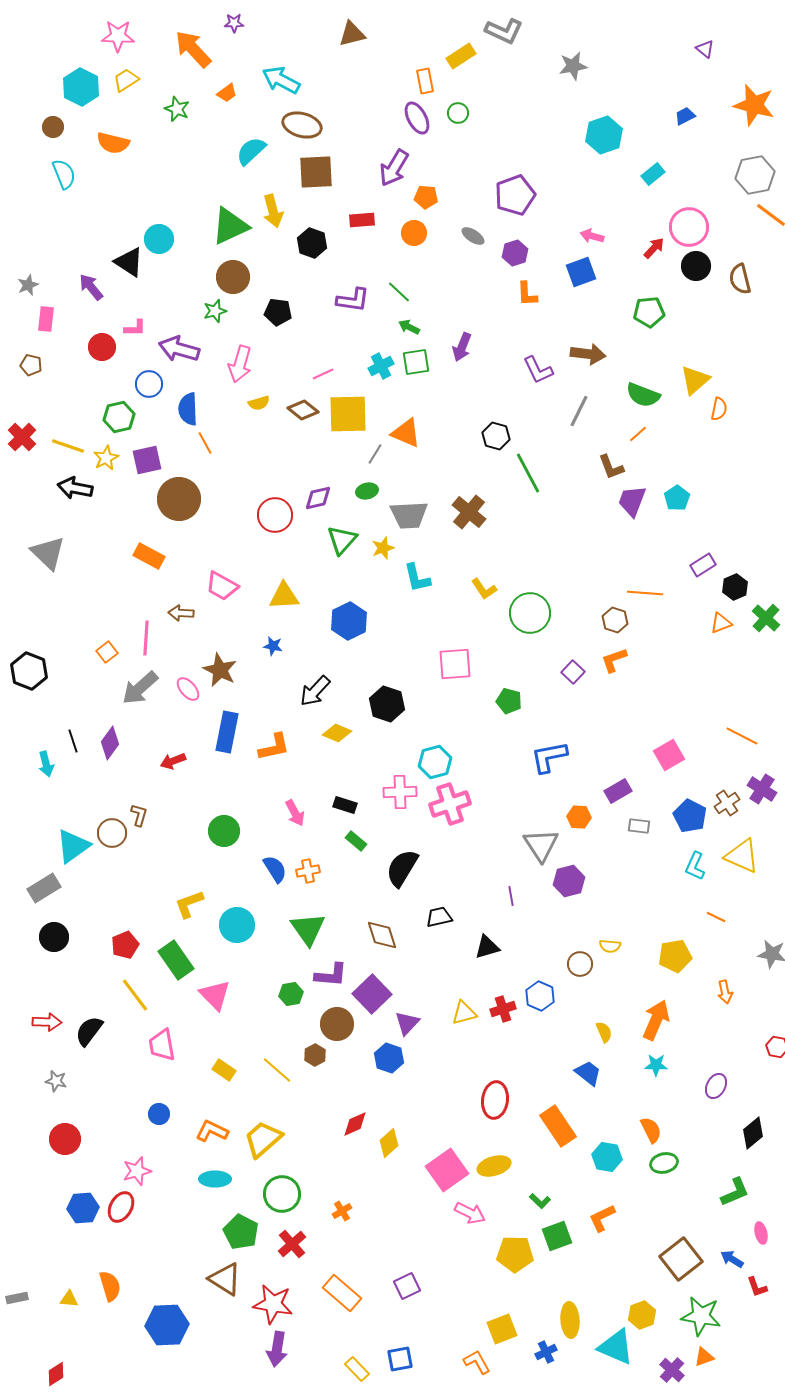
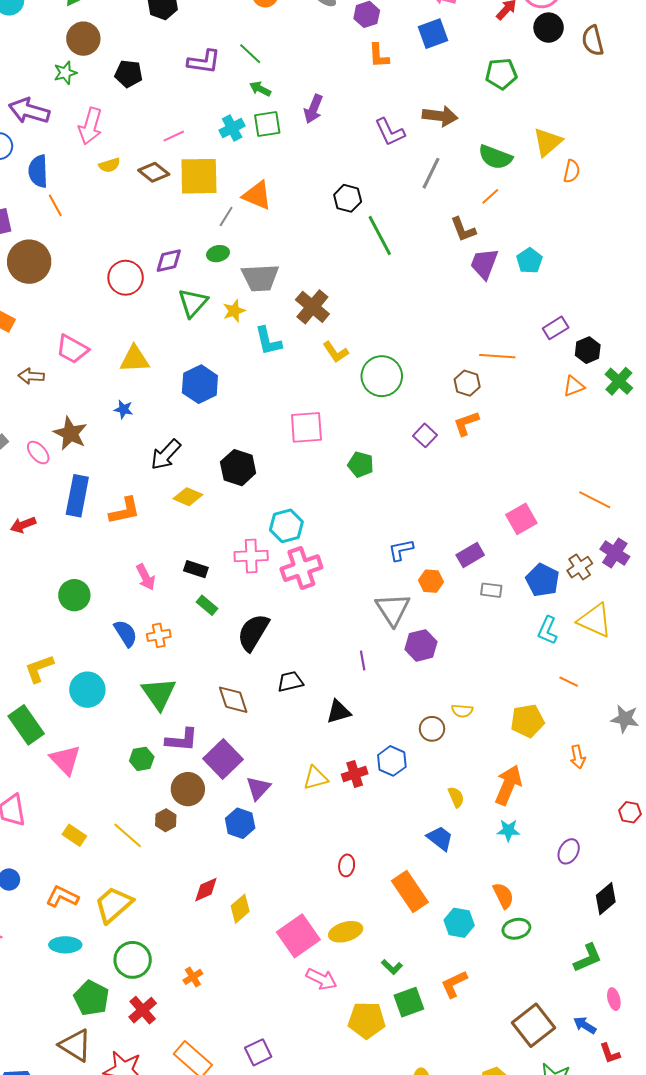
brown cross: (469, 512) -> (312, 307), moved
blue L-shape: (549, 757) -> (401, 550), moved, size x0.7
red ellipse: (495, 1100) -> (347, 865), size x0.6

